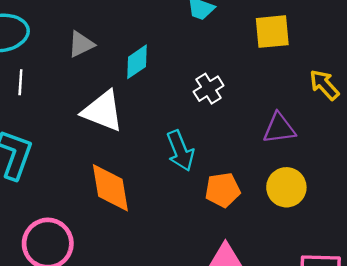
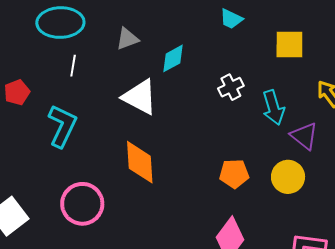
purple triangle: (279, 128) -> (304, 136), moved, turned 40
cyan arrow: (180, 151) -> (273, 107), moved

